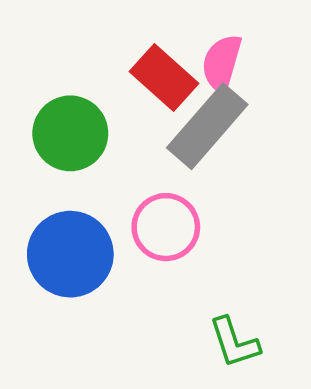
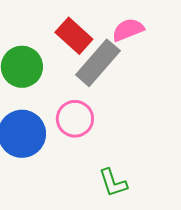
pink semicircle: (222, 63) -> (128, 30), moved, turned 52

